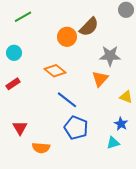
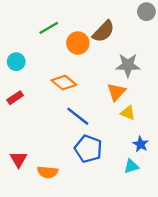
green line: (23, 17) -> (49, 28), moved
yellow triangle: (126, 97) -> (128, 113), moved
red triangle: (20, 128) -> (19, 159), moved

